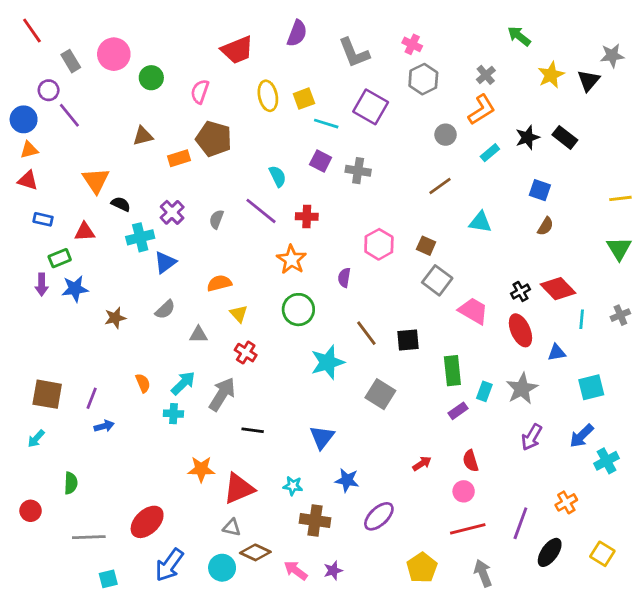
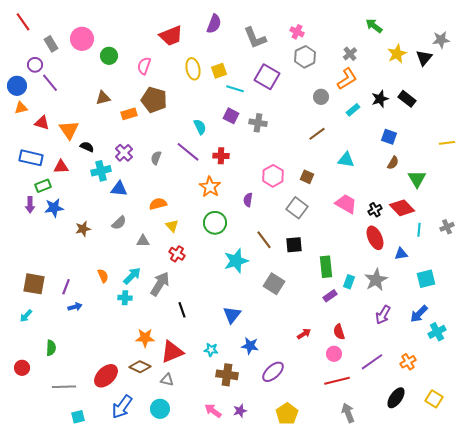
red triangle: (28, 180) -> (42, 123), moved
blue rectangle: (43, 219) -> (31, 158), size x1.6
green triangle: (619, 248) -> (417, 179), moved
blue triangle: (165, 262) -> (119, 189), turned 42
gray square: (437, 280) -> (297, 208), moved
pink trapezoid: (473, 311) -> (346, 204), moved
black line: (253, 430) -> (182, 310), turned 63
purple line: (520, 523) -> (372, 362), moved, turned 35
brown diamond: (255, 552) -> (140, 367), moved
yellow pentagon: (422, 568) -> (287, 414), moved

